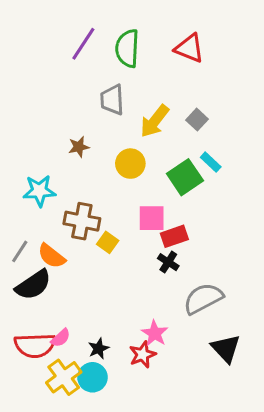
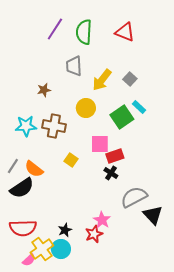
brown star: (79, 147) -> (44, 90), moved
brown cross: (82, 221) -> (54, 126), moved
pink semicircle: (61, 338) -> (29, 260), moved
black triangle: (226, 348) -> (153, 215), moved

